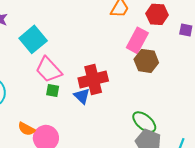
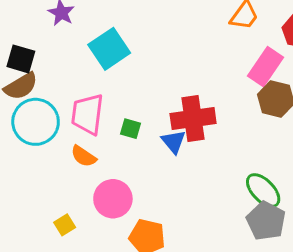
pink trapezoid: (49, 70) -> (87, 114), moved, turned 44
orange semicircle: (26, 129) -> (84, 156), moved

